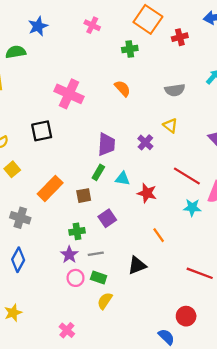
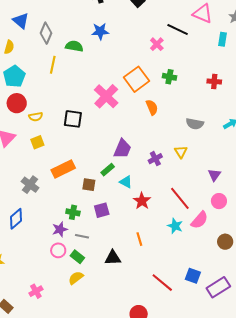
orange square: (148, 19) -> (137, 79), moved
pink cross: (92, 25) -> (157, 44), moved

